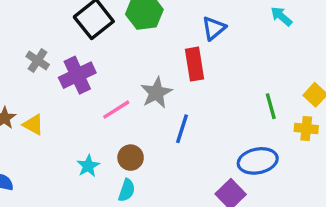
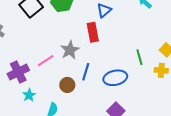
purple cross: (77, 75) -> (18, 72), moved
brown circle: (131, 158) -> (67, 85), moved
blue ellipse: (258, 161) -> (115, 78), moved

